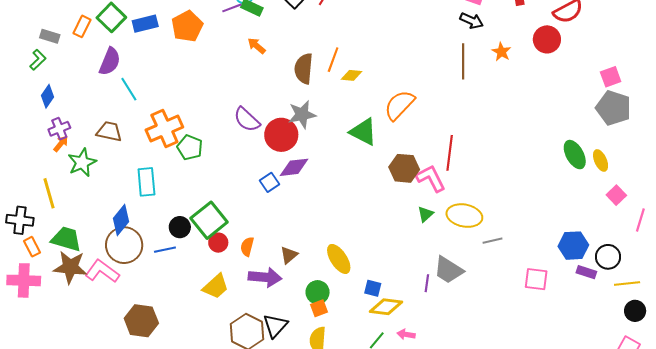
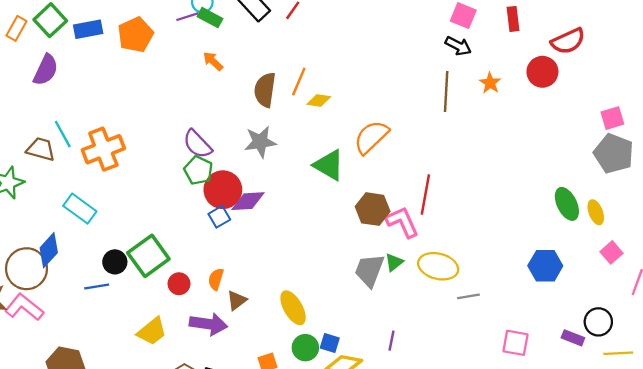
cyan line: (129, 89) -> (63, 134), moved
red circle: (281, 135) -> (223, 190), moved
green pentagon: (190, 147) -> (198, 170), moved
cyan rectangle: (146, 182) -> (80, 209), turned -52
red circle: (218, 243) -> (179, 284), moved
brown circle: (124, 245) -> (26, 269), moved
blue hexagon: (573, 246) -> (545, 266), moved
orange semicircle: (247, 247) -> (216, 279), moved
gray trapezoid: (448, 270) -> (369, 270), moved, turned 76
green circle: (318, 292) -> (305, 348), moved

